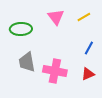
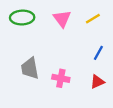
green ellipse: (21, 29) -> (22, 18), moved
pink cross: (55, 71) -> (61, 78), size x0.7

